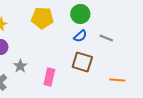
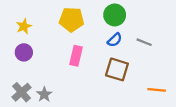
gray star: (20, 66) -> (44, 94), moved
pink rectangle: (49, 77) -> (76, 56), moved

